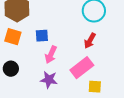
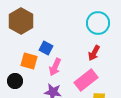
blue square: (42, 36) -> (46, 48), turned 32
orange square: (13, 37) -> (29, 61), moved

